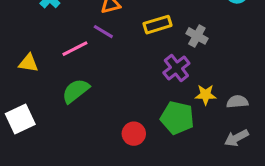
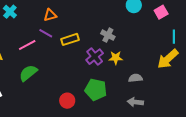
yellow rectangle: (158, 25) -> (70, 39), moved
yellow star: (206, 95) -> (116, 58), moved
gray arrow: (236, 138) -> (135, 102), turned 35

